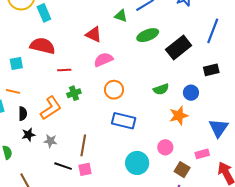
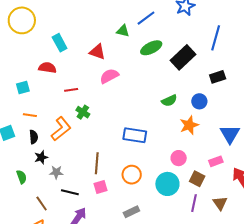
cyan rectangle: (44, 13) -> (60, 43), moved
red semicircle: (43, 46) -> (47, 68), size x0.7
orange circle: (114, 90) -> (132, 175), moved
orange line: (13, 91) -> (30, 115), moved
green cross: (74, 93) -> (83, 112), turned -32
gray star: (50, 141) -> (56, 172), moved
cyan circle: (137, 163) -> (167, 184), moved
black line: (63, 166) -> (70, 192), moved

